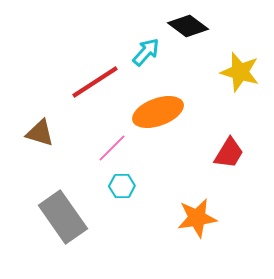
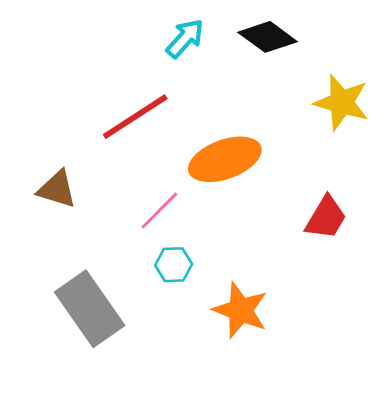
cyan arrow: (146, 52) -> (185, 38), moved
orange star: (197, 218) -> (241, 310), moved, turned 30

